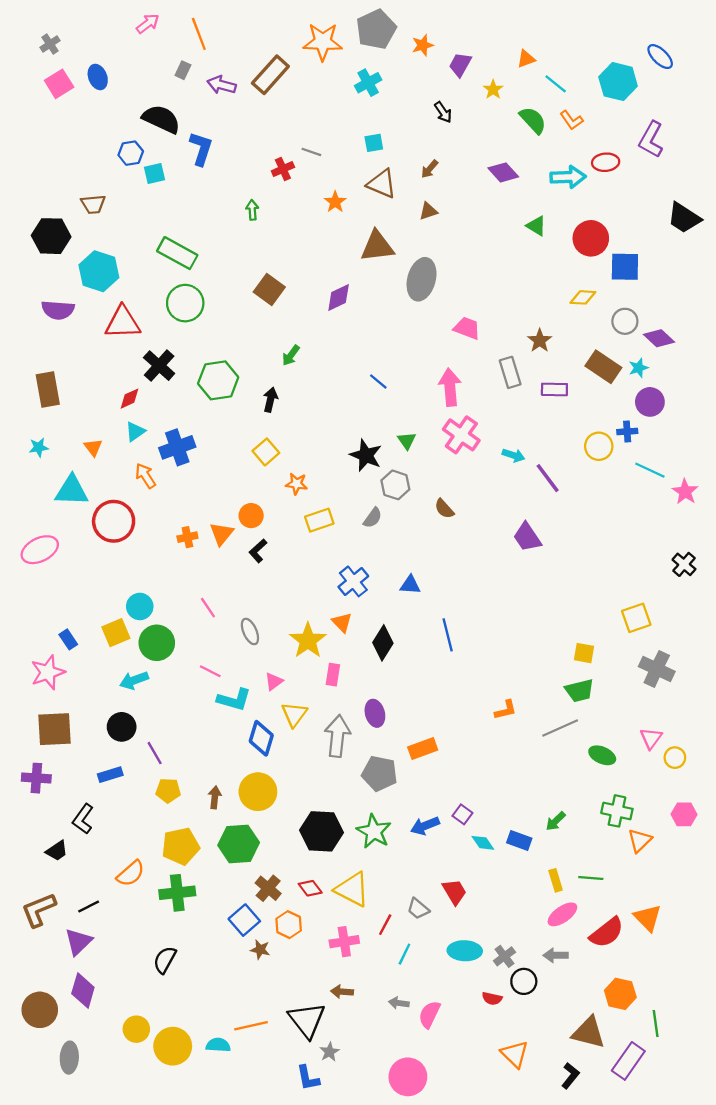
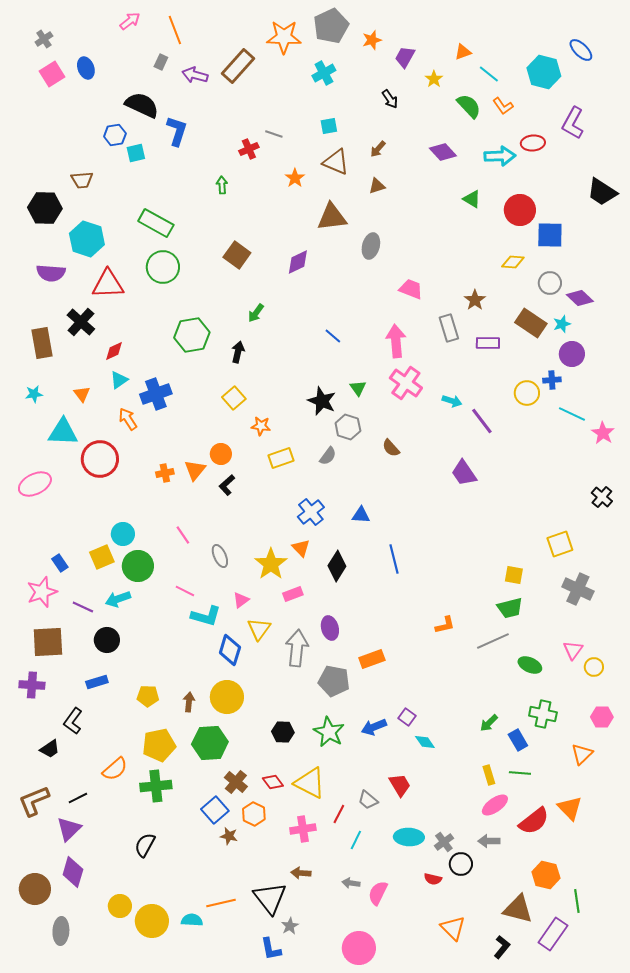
gray ellipse: (422, 279) -> (371, 246), size x0.7
black cross: (159, 366) -> (81, 322), moved
pink rectangle: (333, 675) -> (293, 594), turned 60
purple line: (155, 753) -> (83, 607), moved, turned -35
black hexagon: (322, 831) -> (283, 732), size x0.6
blue rectangle: (519, 841) -> (518, 740), moved, turned 40
orange triangle: (640, 841) -> (582, 754), moved

